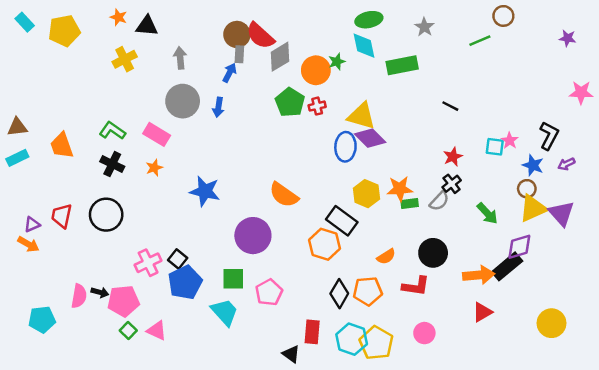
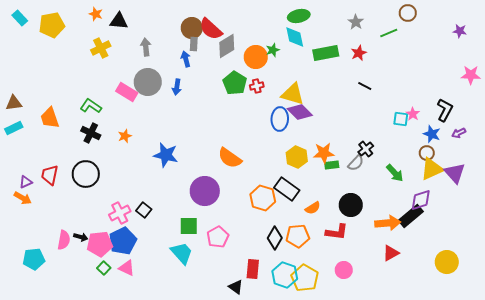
gray star: (424, 27) -> (356, 22), moved
blue arrow: (229, 73) -> (186, 59), turned -42
pink rectangle: (157, 134) -> (127, 92), moved
red star: (453, 157) -> (359, 53), moved
black rectangle: (342, 221) -> (287, 189), moved
blue pentagon: (185, 282) -> (123, 241), moved

